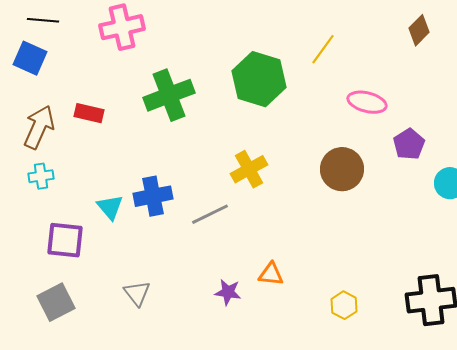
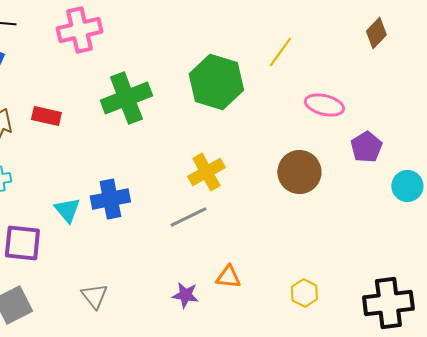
gray line: (210, 214) -> (188, 217), moved
yellow hexagon: (344, 305) -> (304, 293), moved

